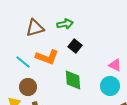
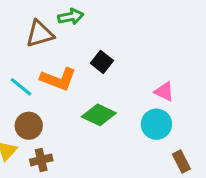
green arrow: (65, 24) -> (71, 17), moved
green diamond: (73, 80) -> (99, 115), turned -60

